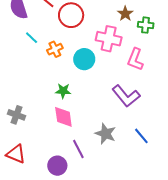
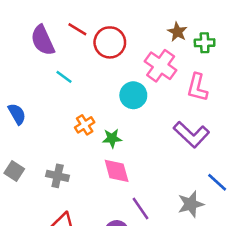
pink cross: (109, 39) -> (161, 66), turned 30
orange cross: (55, 49) -> (85, 125), moved
gray star: (105, 134) -> (191, 204), moved, turned -30

